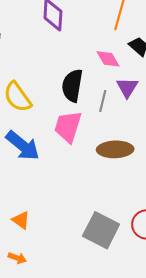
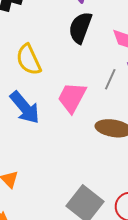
black semicircle: (72, 86) -> (80, 28), moved

